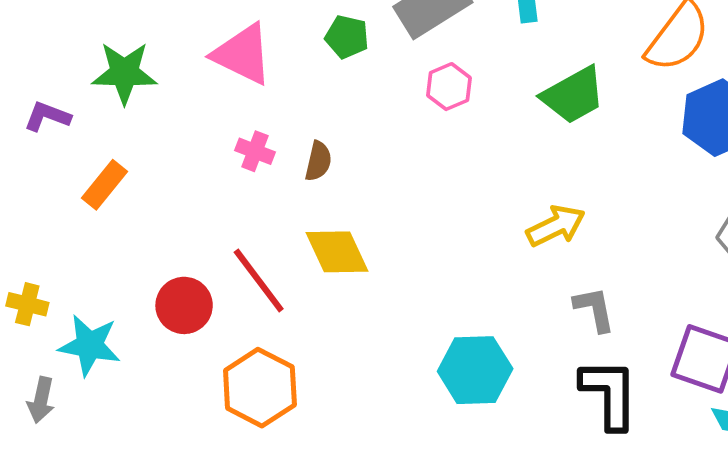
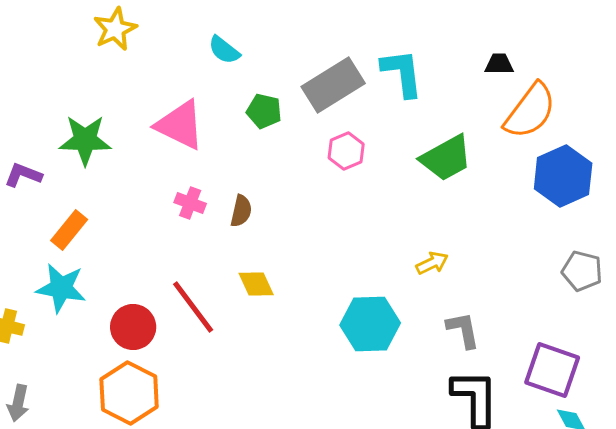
yellow arrow: (556, 226) -> (432, 263), size x0.7
yellow diamond: (337, 252) -> (256, 284), size x0.7
cyan star: (90, 345) -> (61, 288), moved
cyan hexagon: (475, 370) -> (370, 324), moved
orange hexagon: (260, 388) -> (129, 393), moved

